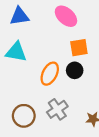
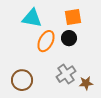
cyan triangle: (16, 52) -> (32, 18), moved
gray cross: (57, 109) -> (66, 74), moved

